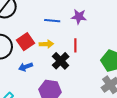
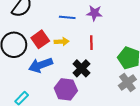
black cross: (61, 61) -> (81, 68), moved
blue arrow: (26, 67) -> (41, 65), size x1.6

